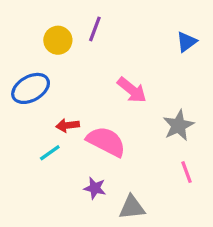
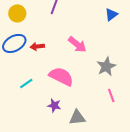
yellow circle: (58, 40) -> (17, 13), moved
red arrow: (68, 125) -> (37, 46), moved

